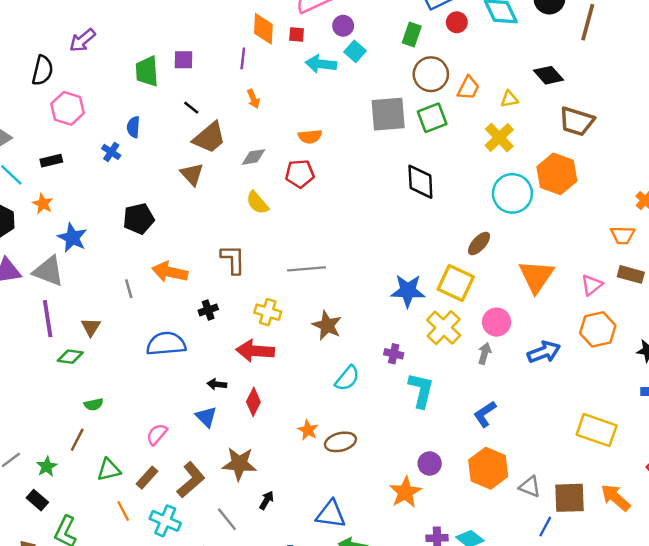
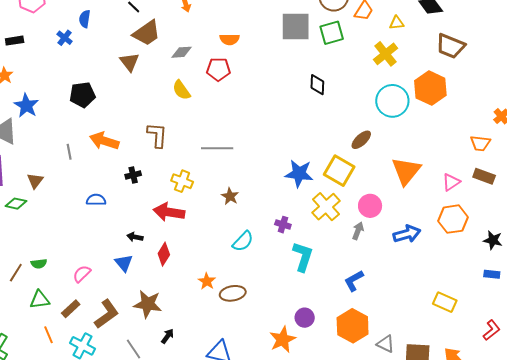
black diamond: (420, 182) -> (317, 85), size x0.7
brown star: (327, 325) -> (230, 196), size x0.7
blue semicircle: (166, 344) -> (96, 200), size x0.6
green semicircle: (94, 404) -> (39, 264), moved
yellow rectangle: (597, 430) -> (445, 302), size x0.7

